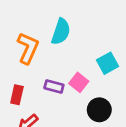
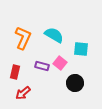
cyan semicircle: (61, 32) -> (54, 35), moved, turned -78
cyan square: (108, 63) -> (81, 49), turned 35

